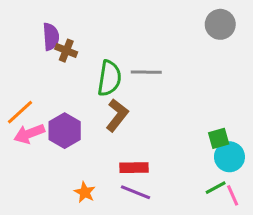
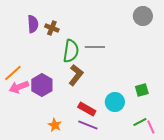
brown cross: (66, 51) -> (52, 28), moved
cyan circle: (229, 157) -> (115, 102), moved
red rectangle: (134, 168) -> (87, 109), turned 30

